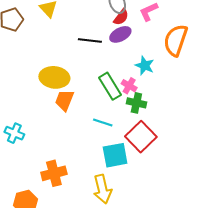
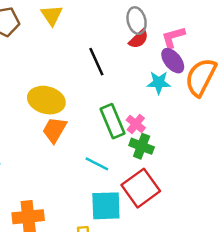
purple ellipse: (120, 34) -> (173, 61), moved, turned 70
black line: (90, 40) -> (96, 62), turned 50
cyan star: (145, 66) -> (159, 83), moved, turned -30

